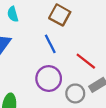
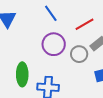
red line: (86, 61) -> (84, 24), turned -60

